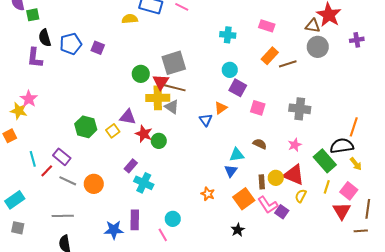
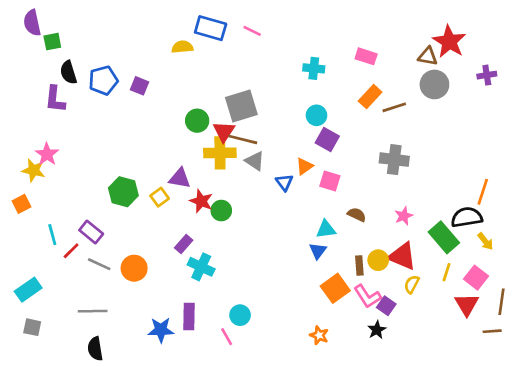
gray triangle: (172, 107) -> (255, 161), moved
pink square: (258, 108) -> (330, 181), moved
gray cross: (300, 109) -> (394, 160), moved
orange star: (208, 194) -> (319, 335), moved
black star: (238, 230) -> (377, 330), moved

